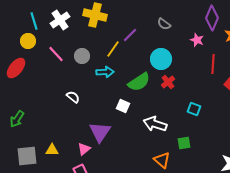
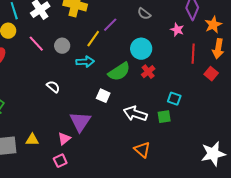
green square: (184, 143) -> (164, 117), moved

